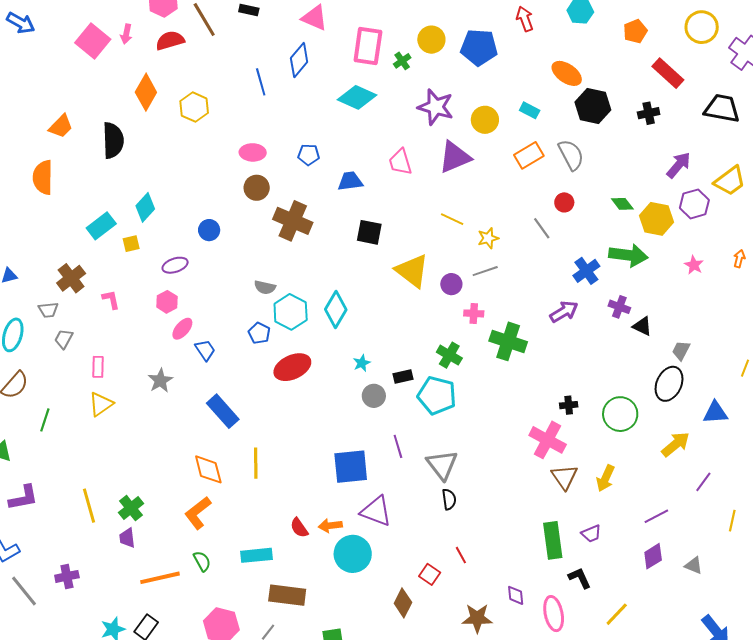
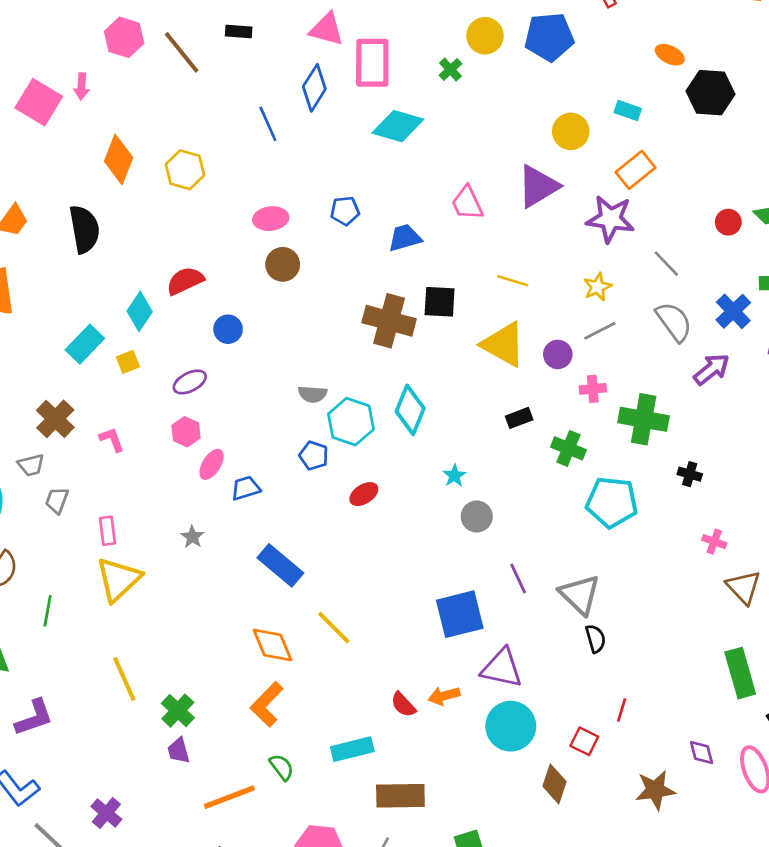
red semicircle: (170, 41) -> (185, 281), moved
pink rectangle: (368, 46) -> (372, 63), moved
orange ellipse: (567, 73) -> (670, 55), size x0.7
purple star: (436, 107) -> (610, 219), moved
gray semicircle: (571, 155) -> (674, 322), moved
red circle: (564, 202) -> (728, 222), moved
yellow line: (452, 219) -> (513, 281), moved
brown cross: (293, 221) -> (389, 321), moved
blue trapezoid: (205, 350) -> (246, 488), turned -65
red ellipse: (292, 367) -> (364, 494), size x0.6
black rectangle: (403, 376) -> (519, 418), moved
gray star: (160, 381) -> (192, 537), size x0.7
cyan pentagon: (437, 395) -> (612, 502), moved
yellow triangle: (101, 404) -> (118, 579), size x1.4
black cross: (569, 405) -> (690, 474), moved, turned 30
pink cross: (548, 440) -> (714, 542), size x0.5
yellow line: (256, 463) -> (334, 628), turned -36
yellow line: (89, 506) -> (124, 679), moved
cyan circle: (353, 554) -> (511, 726), moved
red line: (461, 555) -> (622, 710), turned 54
purple cross: (67, 576) -> (106, 813), turned -30

